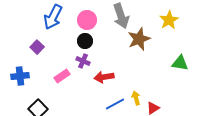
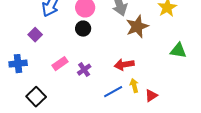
purple cross: (83, 61) -> (84, 70), moved, turned 32
red arrow: (104, 77) -> (124, 65), moved

